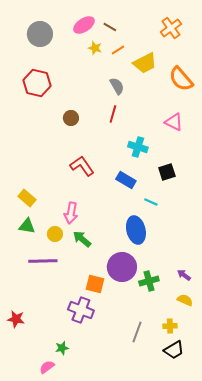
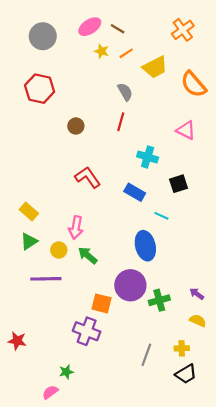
green triangle: (27, 226) -> (29, 241), turned -42

